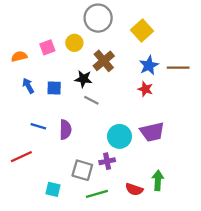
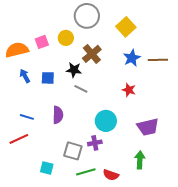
orange semicircle: (19, 56) -> (17, 50), size x1.6
red star: (145, 89) -> (129, 90), moved
blue line: (38, 126) -> (27, 117), moved
purple trapezoid: (152, 132) -> (148, 127), moved
red semicircle: (134, 189) -> (111, 175), moved

